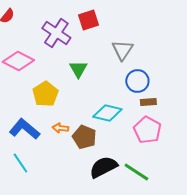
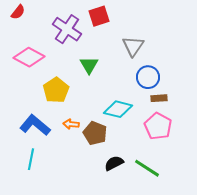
cyan line: (20, 163) -> (31, 159), turned 45
black semicircle: (103, 167) -> (114, 163), size x0.7

